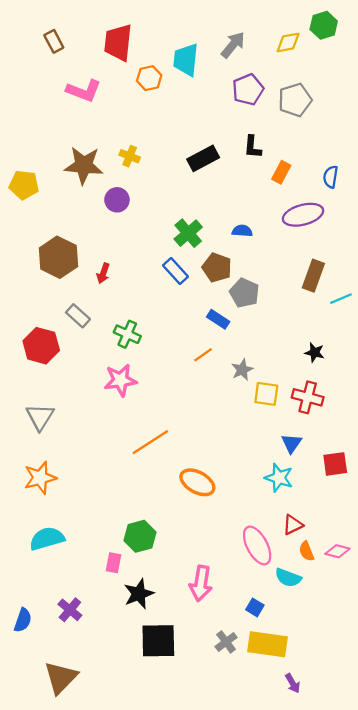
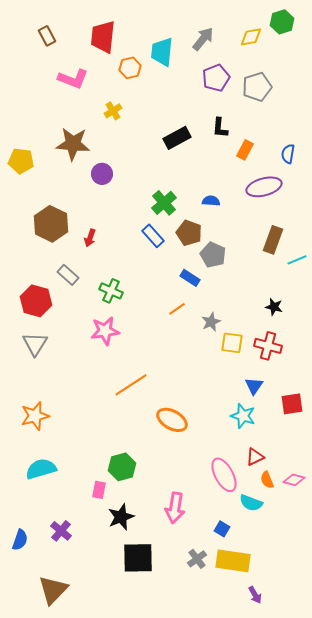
yellow cross: (130, 156) -> (113, 111), moved, turned 36
gray triangle: (40, 417) -> (35, 344), moved

